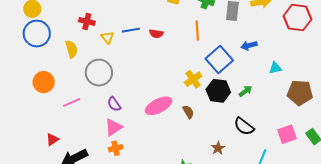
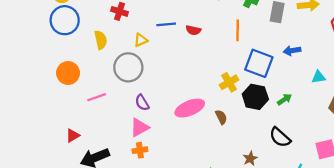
yellow triangle: (107, 38) -> (141, 40), moved, turned 40
blue square: (219, 60) -> (259, 63), turned -32

